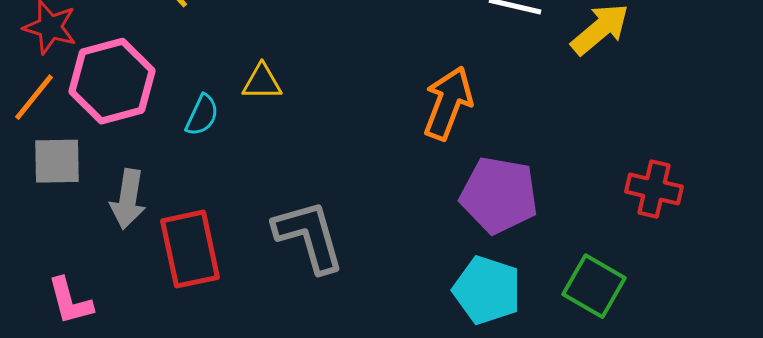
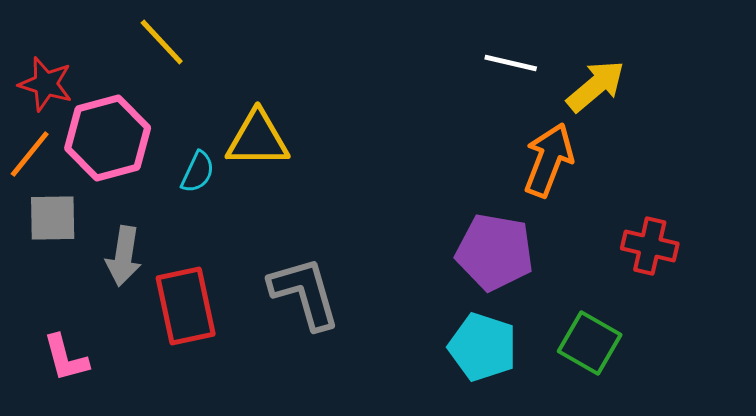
yellow triangle: (262, 82) -> (258, 139), size x1.6
orange arrow: (448, 103) -> (549, 160), moved

